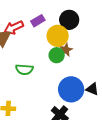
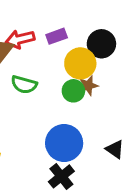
green semicircle: (24, 69) -> (24, 85), moved
blue circle: (71, 89) -> (64, 143), moved

